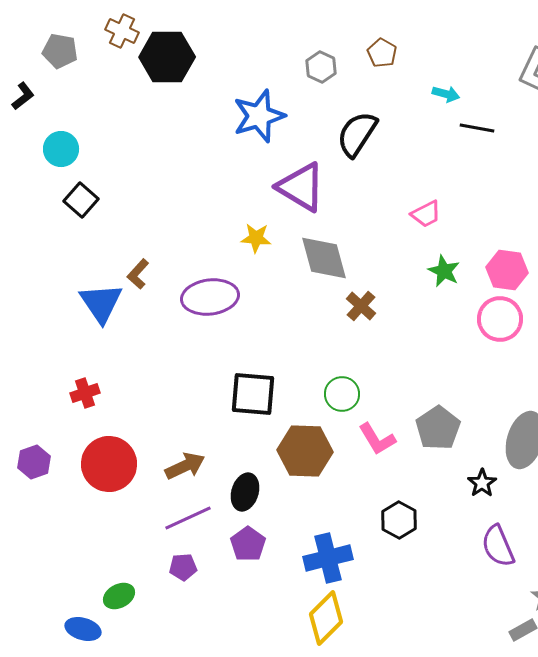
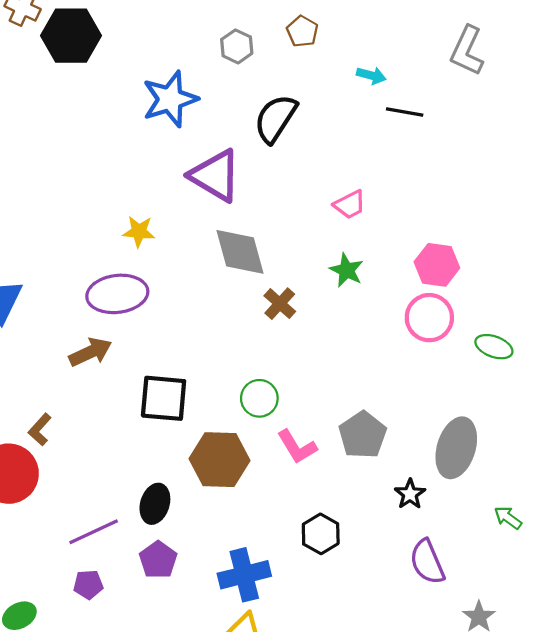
yellow star: (256, 238) -> (139, 232), moved
green star: (444, 271) -> (346, 270), moved
brown L-shape: (138, 274) -> (40, 430), moved
brown arrow: (185, 466) -> (90, 352), moved

